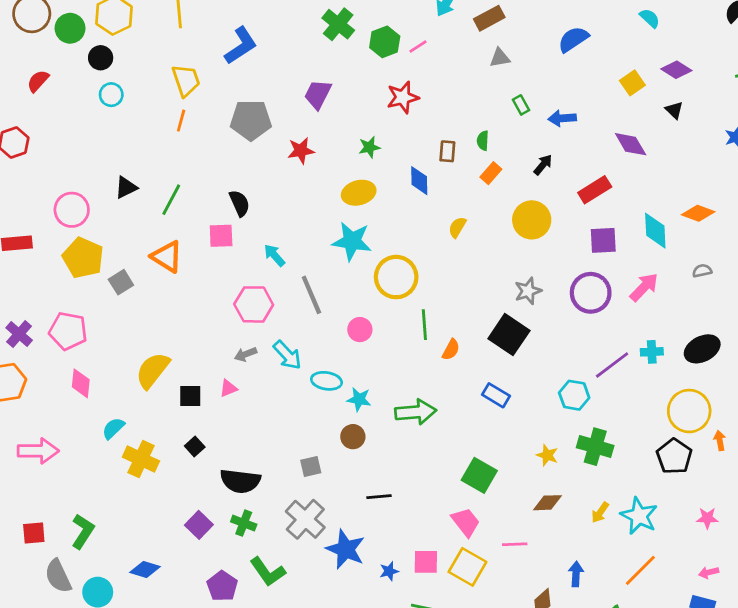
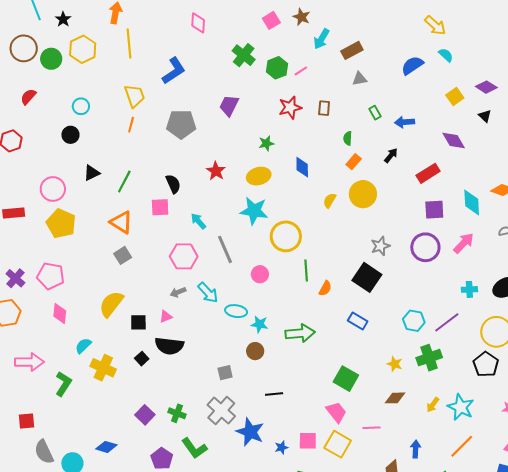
cyan semicircle: (650, 18) -> (446, 55), moved
black circle: (101, 58) -> (70, 135), moved
red star: (301, 151) -> (216, 171), moved, turned -30
brown rectangle: (447, 151) -> (324, 108), moved
yellow circle: (532, 220) -> (363, 194), moved
gray square: (121, 282) -> (123, 255), moved
purple line: (612, 365) -> (447, 322), moved
green cross: (595, 447) -> (429, 358), turned -35
black semicircle: (240, 481) -> (169, 346), moved
green L-shape: (83, 531) -> (63, 384), moved

